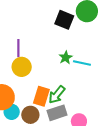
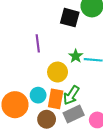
purple line: (18, 48) -> (38, 43), moved
yellow circle: (22, 67) -> (58, 72), moved
cyan circle: (12, 112) -> (38, 95), moved

